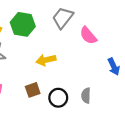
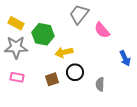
green hexagon: (23, 24) -> (43, 34), moved
black circle: (58, 98) -> (75, 72), moved

